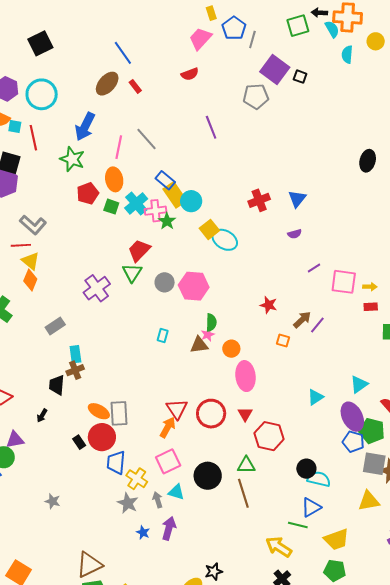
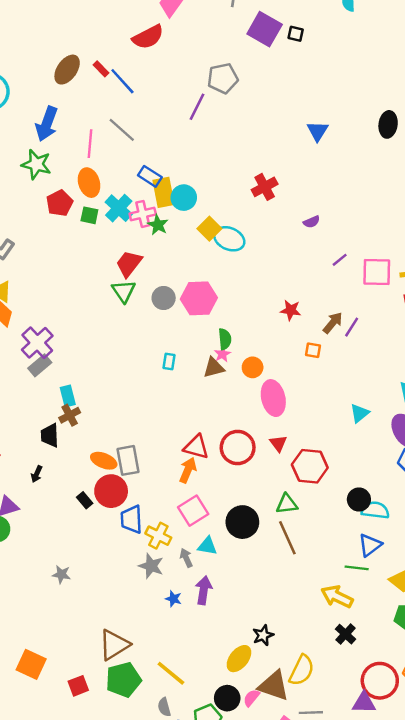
blue line: (123, 53) -> (122, 81), moved
red semicircle: (190, 74) -> (148, 37), moved, size x1.5
gray pentagon: (256, 96) -> (223, 78), moved
purple line: (211, 127) -> (197, 107), turned 55
yellow rectangle: (175, 195) -> (163, 192), turned 30
blue triangle: (297, 199) -> (317, 131), moved
purple cross: (97, 288) -> (37, 343), moved
red triangle: (177, 409) -> (196, 447), turned -35

